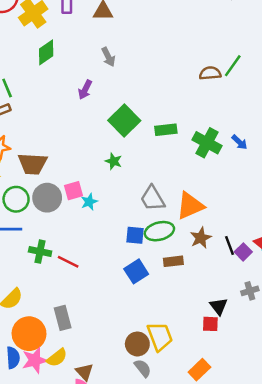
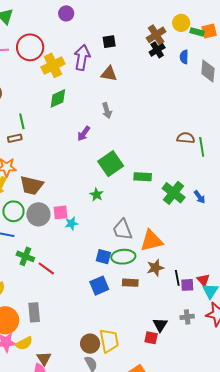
green line: (233, 66) -> (202, 147), moved, turned -54
purple square: (243, 252) -> (187, 285), turned 32

